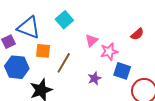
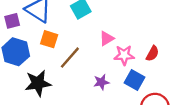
red semicircle: (137, 34) -> (152, 53), moved, turned -32

